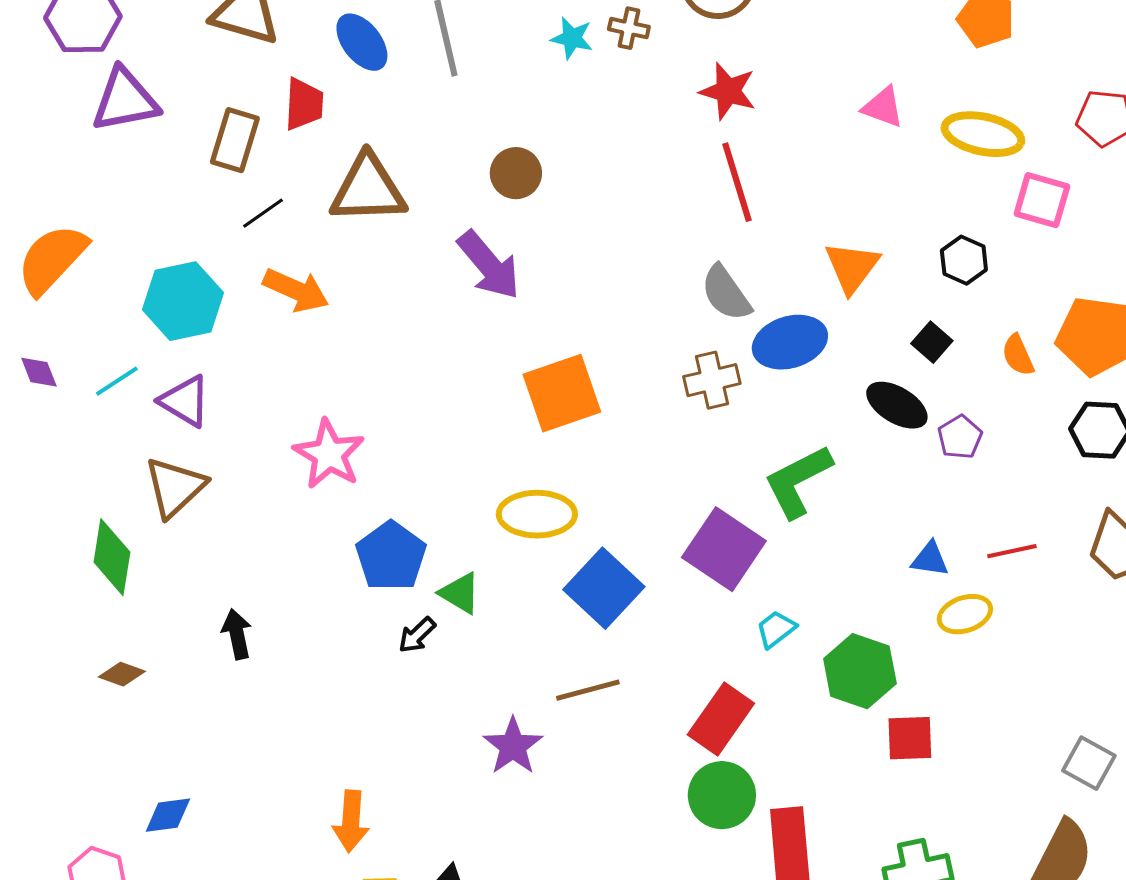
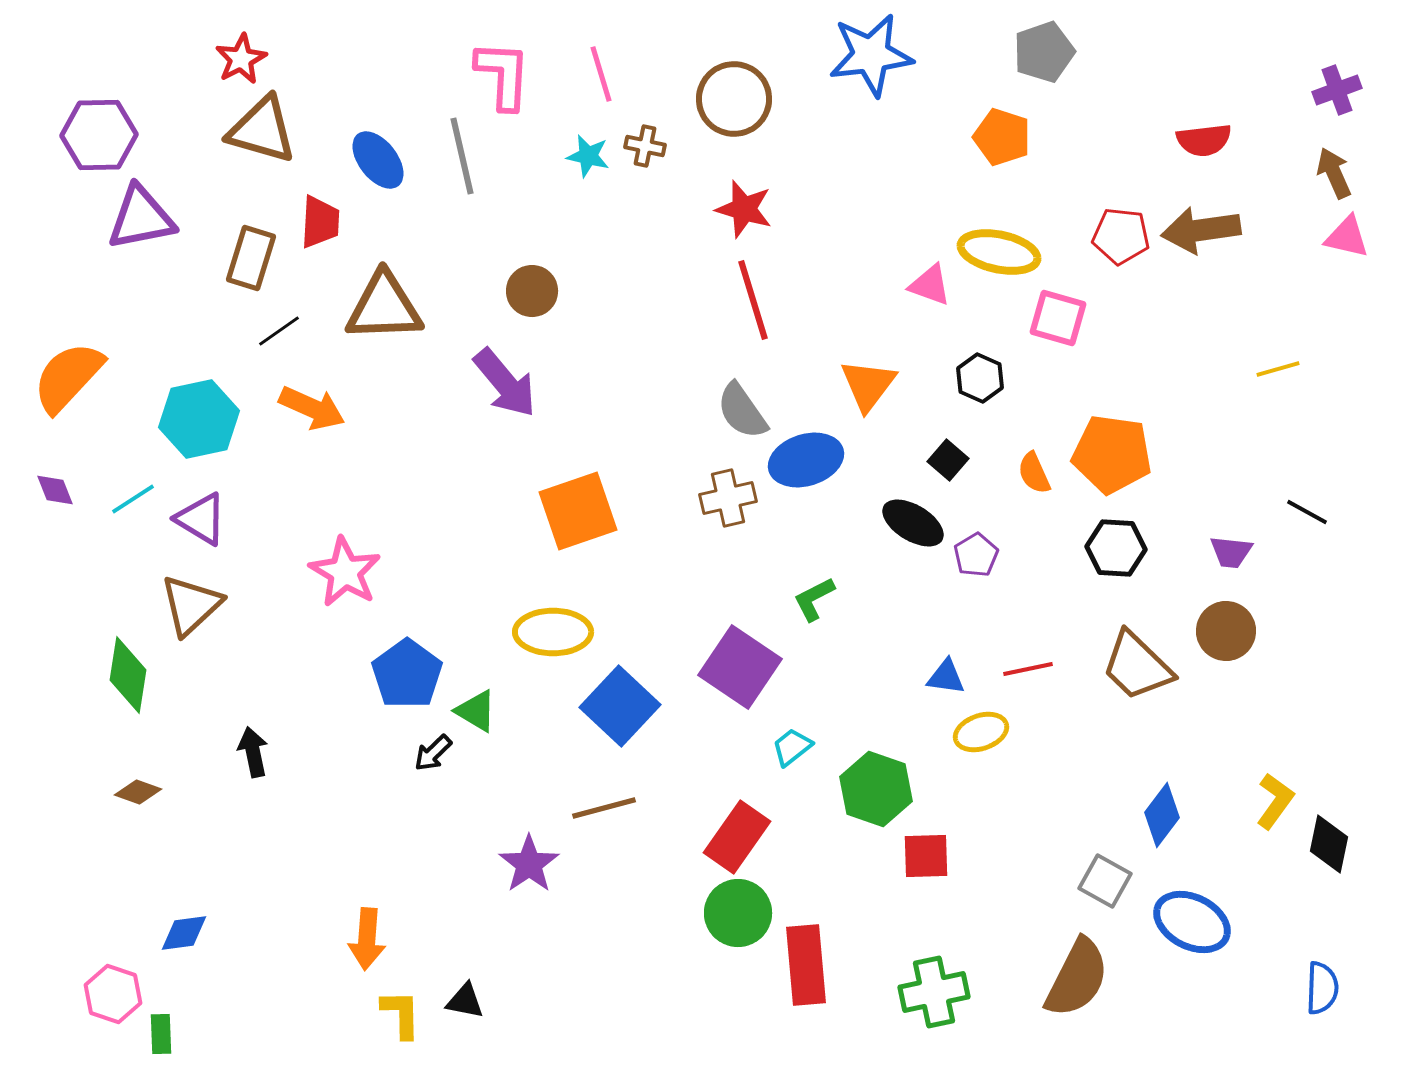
pink triangle: (883, 107) -> (930, 285), moved
green L-shape: (798, 481) -> (814, 599), size x0.6

